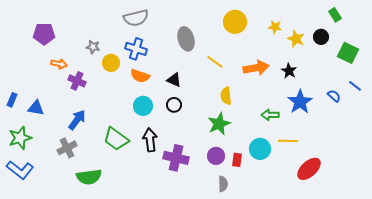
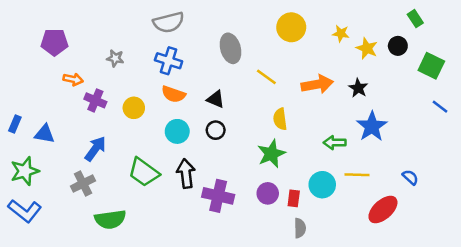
yellow circle: (111, 63) -> (134, 108), moved
blue semicircle: (334, 96) -> (410, 177), moved
gray semicircle: (223, 184) -> (300, 228), moved

